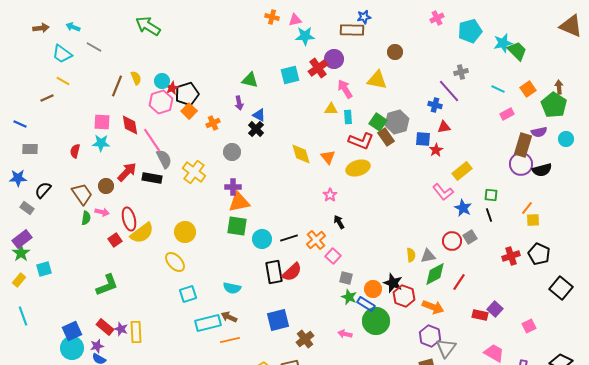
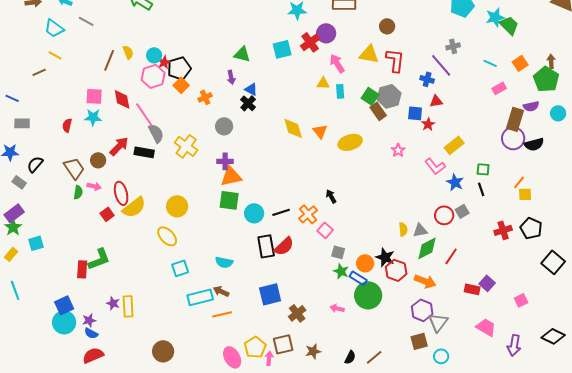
red L-shape: (361, 141) -> (395, 60), moved, turned -105
pink star: (330, 195) -> (398, 150), moved
red rectangle: (105, 327) -> (82, 269), moved, turned 54

